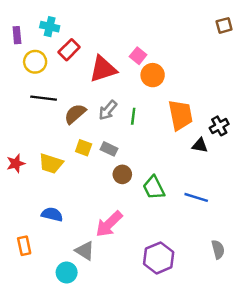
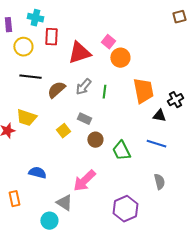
red rectangle: (69, 50) -> (51, 37), turned -42
yellow square: (84, 148) -> (63, 131), moved, turned 32
yellow trapezoid: (51, 163) -> (26, 118), moved
blue line: (196, 197) -> (156, 144), moved
gray semicircle: (218, 249) -> (159, 182), moved

